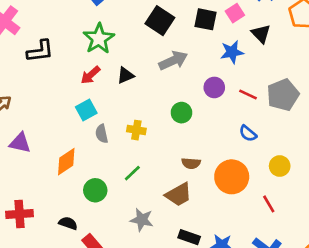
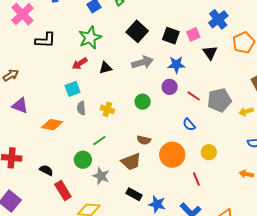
blue star: (232, 52) -> (176, 65), moved
orange diamond: (66, 162) -> (52, 125), turned 35
green circle: (95, 190) -> (83, 160), moved

